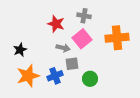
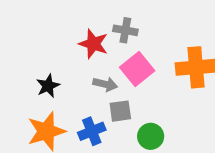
gray cross: (84, 16) -> (125, 30), moved
black star: (20, 50) -> (48, 86), moved

